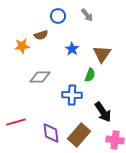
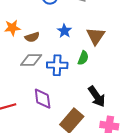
brown semicircle: (41, 35) -> (32, 37), moved
blue cross: (72, 95) -> (57, 65), moved
purple diamond: (51, 133) -> (43, 99), moved

